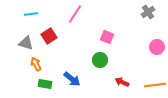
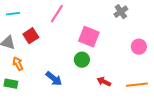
gray cross: (148, 12) -> (121, 12), moved
pink square: (107, 37) -> (89, 37), size x1.5
green rectangle: (45, 84) -> (11, 84), moved

